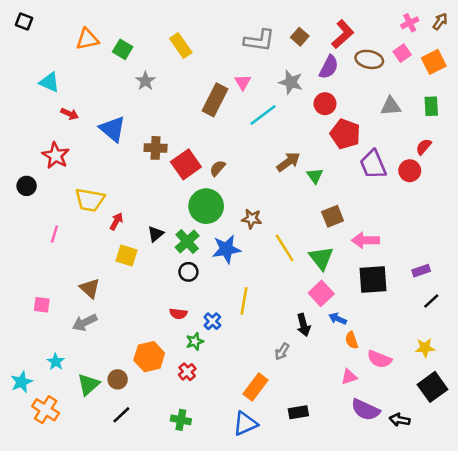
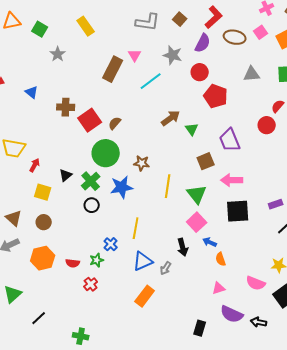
blue triangle: (113, 129) -> (32, 92), size x0.6
purple trapezoid: (373, 164) -> (230, 140), moved
yellow line: (285, 248) -> (168, 186), turned 40
red semicircle: (178, 314) -> (73, 263), moved
orange hexagon: (149, 357) -> (43, 258), moved
pink semicircle: (379, 359) -> (256, 283), moved
brown circle: (118, 379) -> (44, 222), moved
black rectangle: (298, 412) -> (200, 328), moved, turned -63
green cross: (181, 420) -> (81, 336), moved
blue triangle: (245, 424) -> (143, 261), moved

